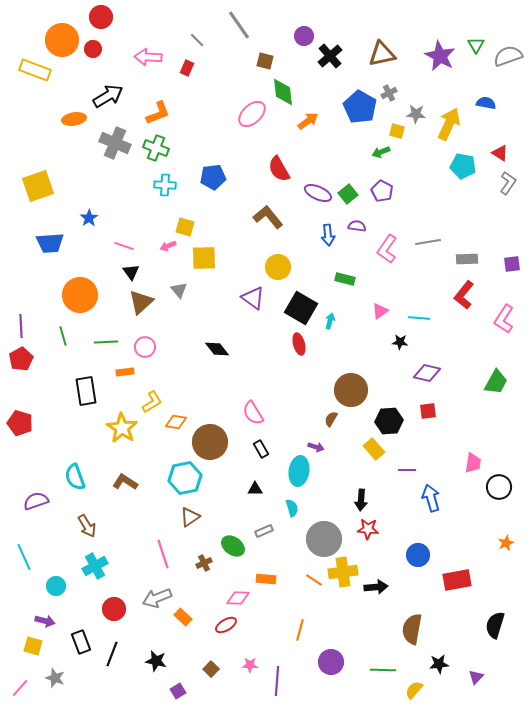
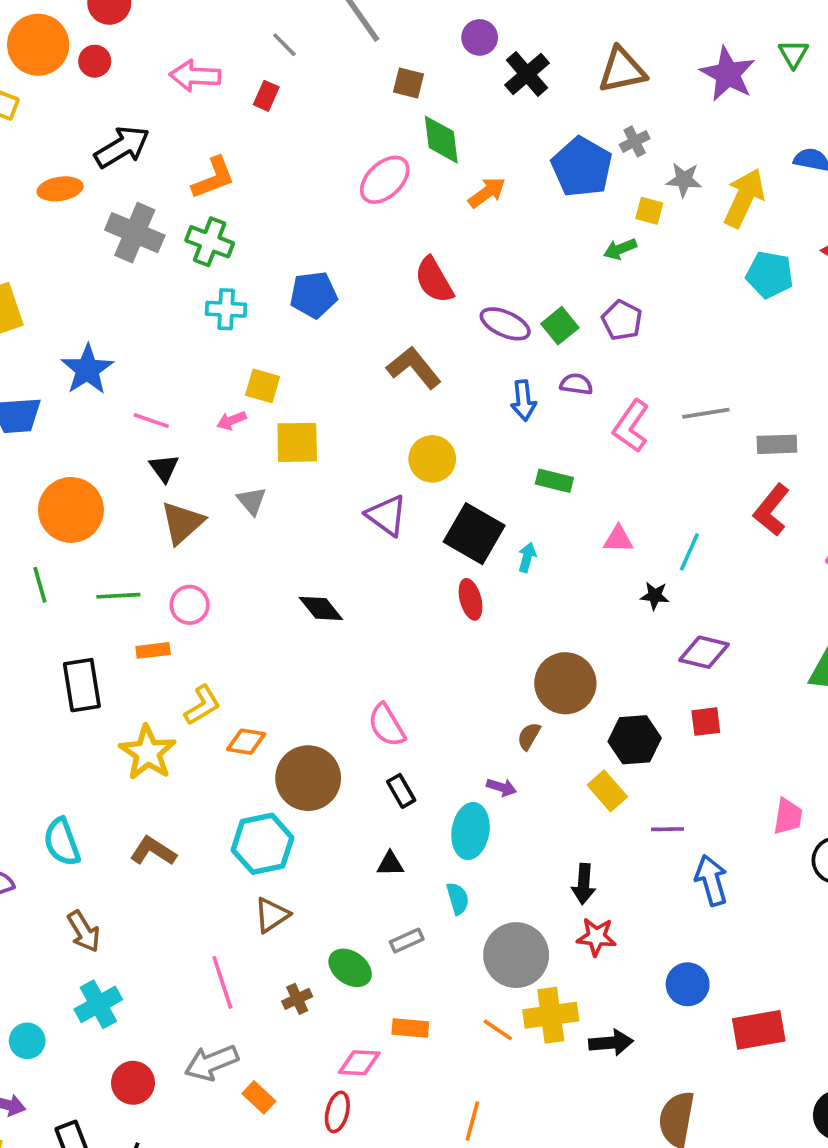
blue star: (89, 218) -> (87, 369), size x1.6
pink triangle: (380, 311) -> (618, 539), turned 36
cyan line: (419, 318) -> (689, 552), turned -70
red ellipse: (226, 625) -> (337, 1112), turned -45

